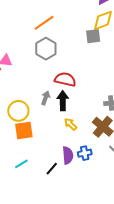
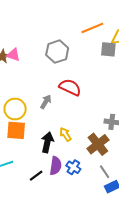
orange line: (44, 23) -> (92, 28), moved
black arrow: (63, 101) -> (47, 142), moved
blue cross: (85, 153) -> (73, 167), turned 32

